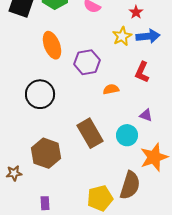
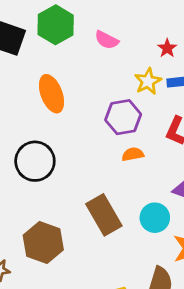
purple hexagon: (87, 62) -> (123, 117), moved

